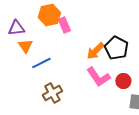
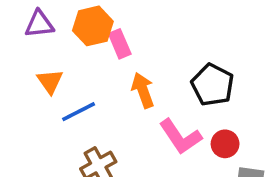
purple triangle: (16, 28) -> (39, 24), moved
orange arrow: (95, 51) -> (143, 90), moved, turned 114

